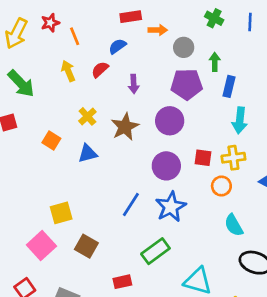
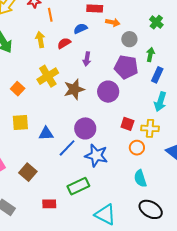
yellow cross: (87, 116) -> (48, 76), size x1.5
blue triangle: (88, 153) -> (46, 134), moved
purple circle: (166, 166) -> (85, 128), moved
blue star: (171, 207) -> (96, 155), turned 30
yellow square: (61, 213) -> (20, 122), moved

